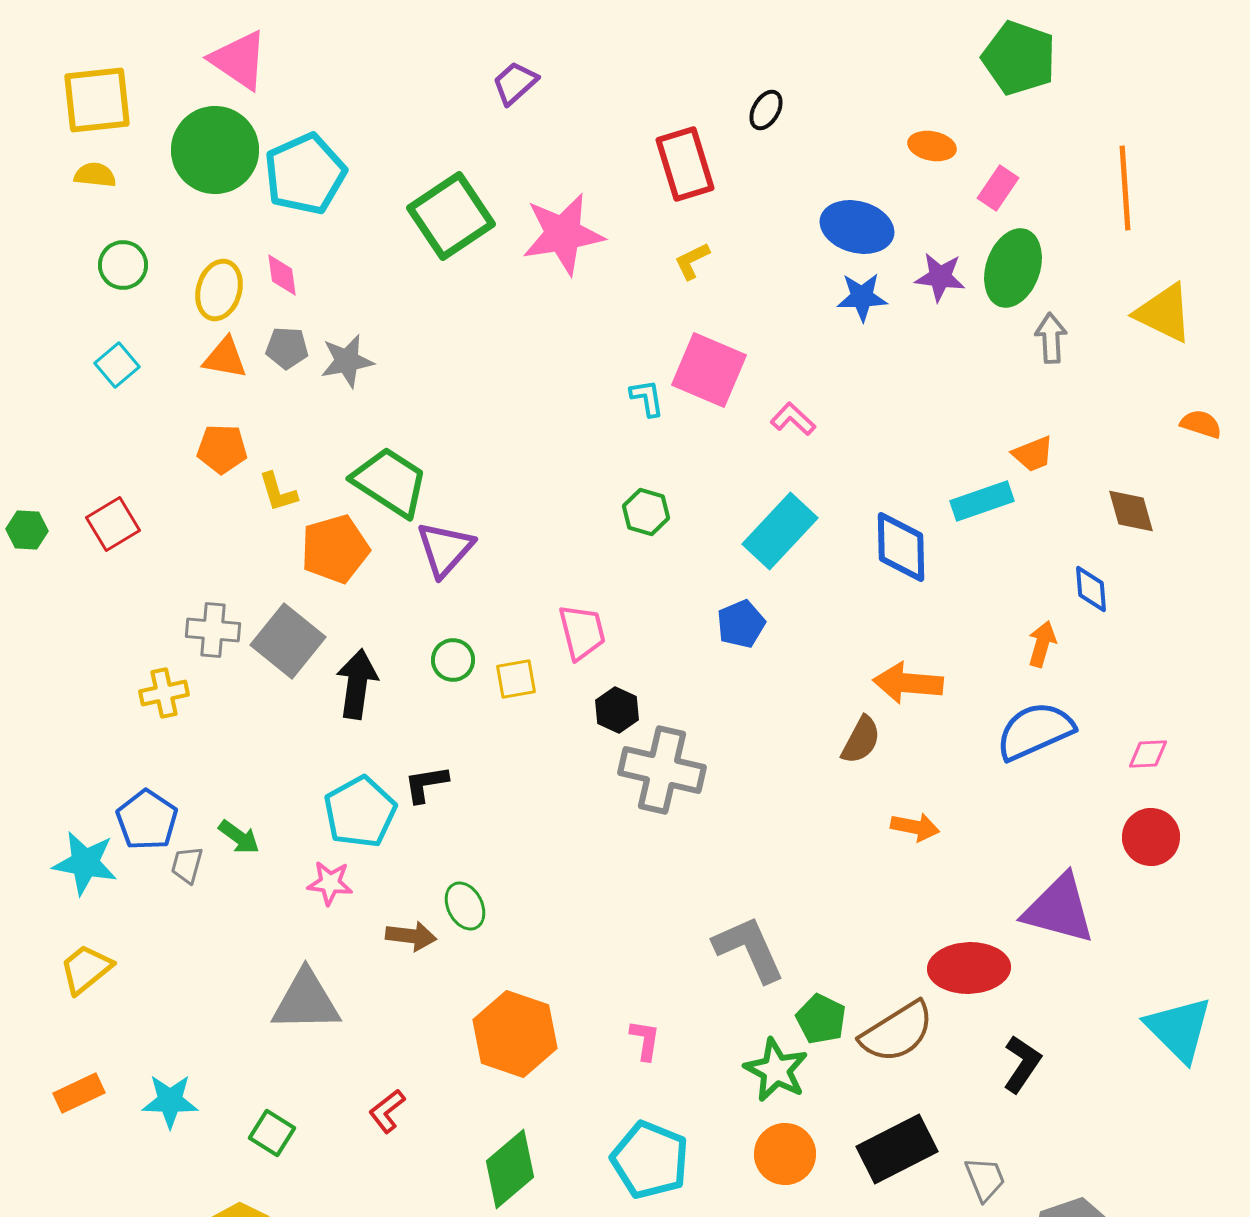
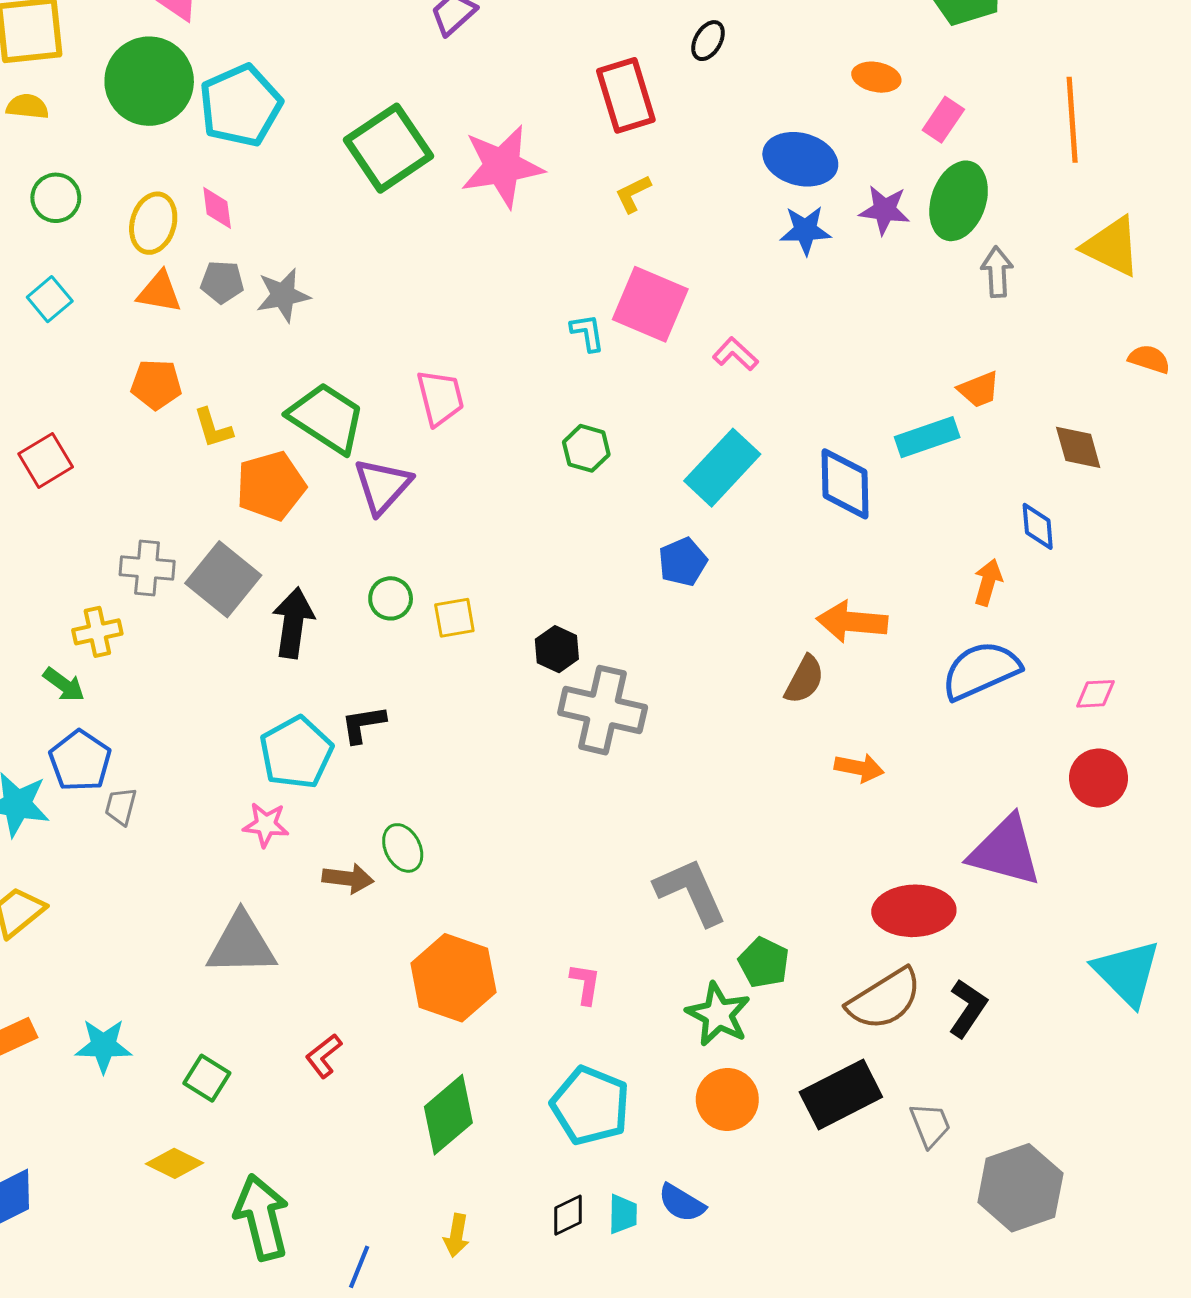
pink trapezoid: (582, 632) -> (440, 398), moved
green arrow: (239, 837) -> (64, 685), moved
brown semicircle: (897, 1032) -> (885, 999), moved

